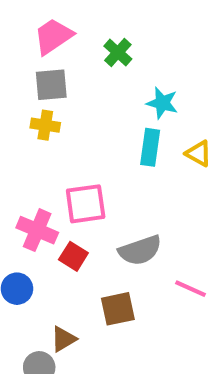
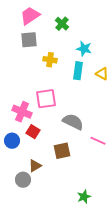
yellow cross: (45, 125) -> (50, 60), moved
gray semicircle: (140, 250) -> (73, 122), turned -135
red square: (73, 256) -> (33, 132), moved

